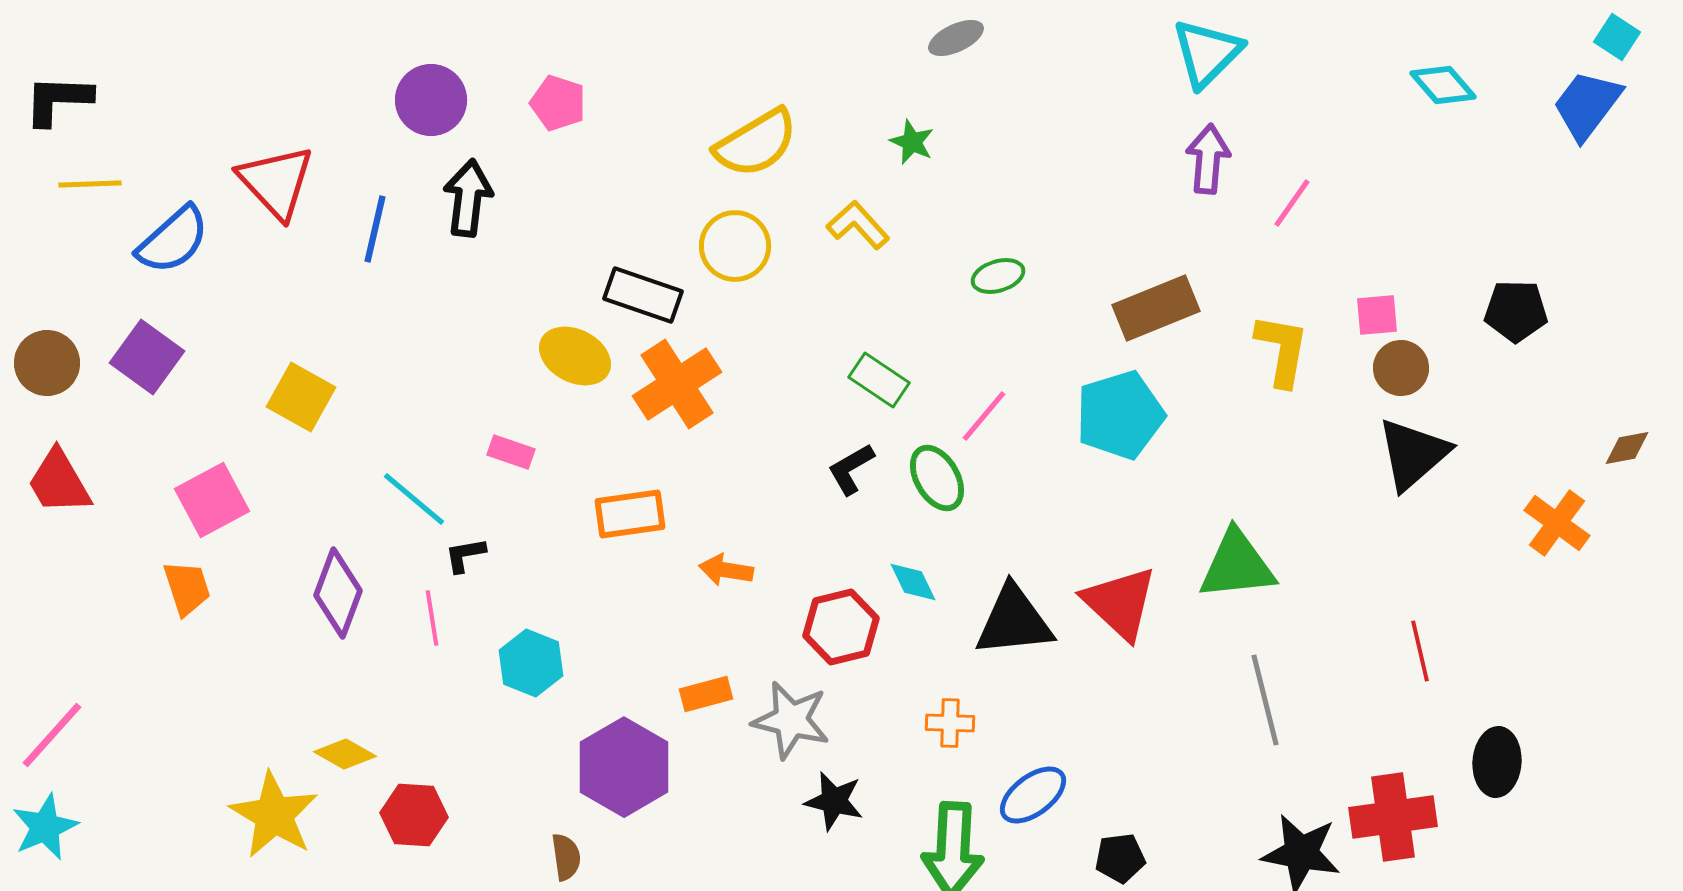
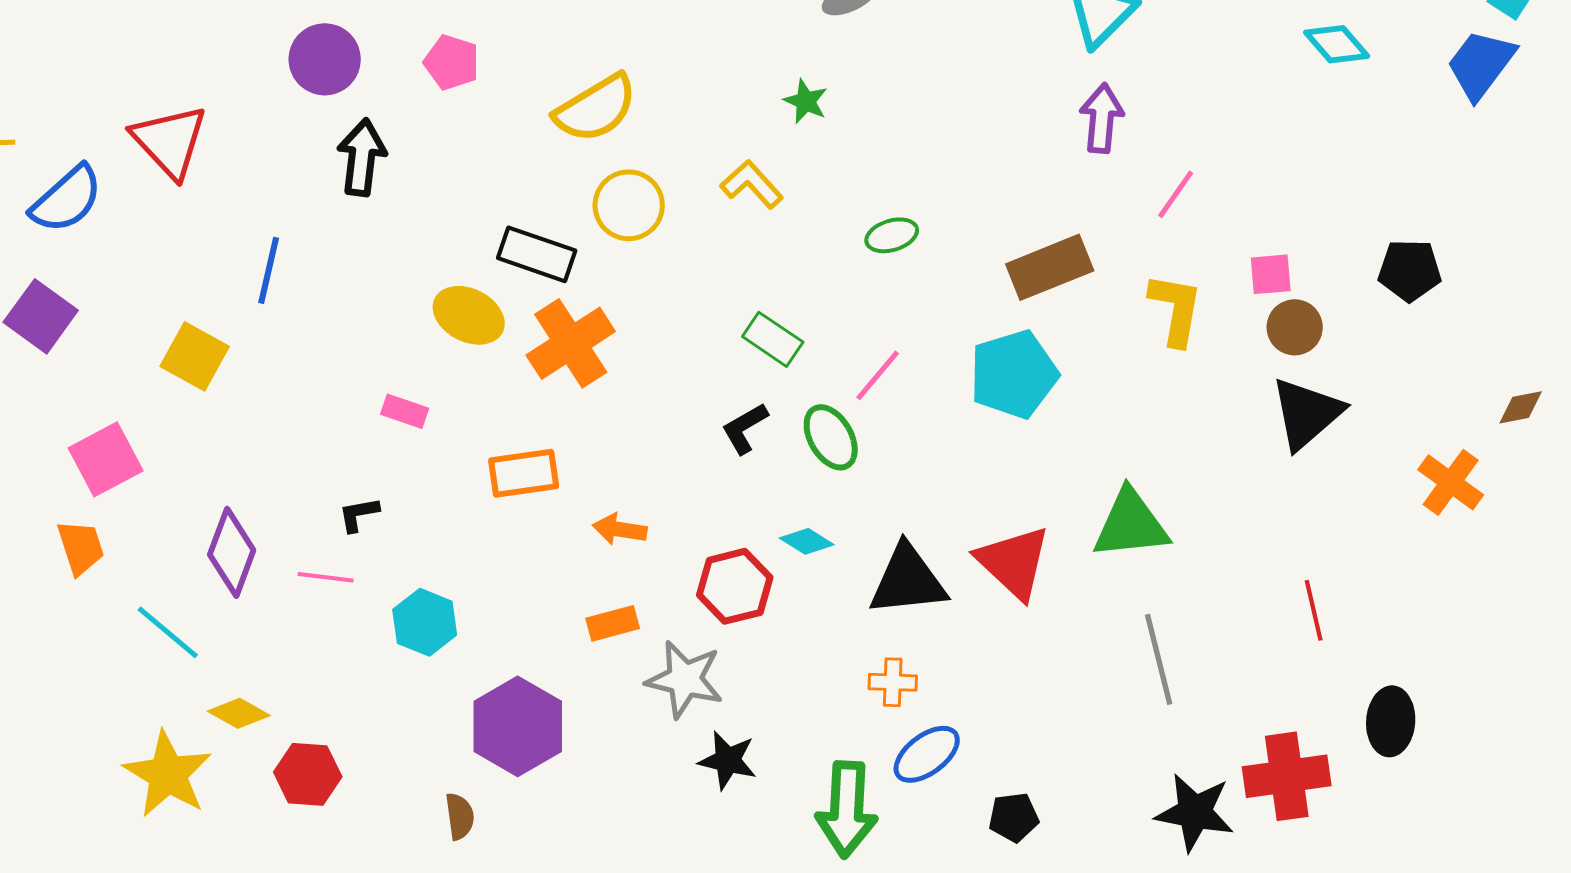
yellow semicircle: (756, 143) -> (596, 108), moved
pink line: (1292, 203) -> (1176, 194), moved
blue line: (375, 229) -> (269, 270), moved
cyan line: (414, 499) -> (168, 632), moved
cyan diamond: (913, 582) -> (807, 541), turned -32
pink line: (432, 618) -> (326, 577), turned -74
orange rectangle: (706, 694) -> (613, 623), moved
orange cross: (950, 723) -> (893, 682), moved

